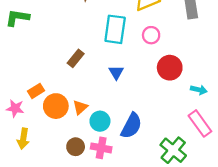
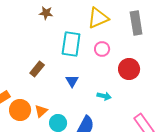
red circle: (170, 68) -> (129, 69), moved
cyan arrow: (199, 90) -> (104, 96), moved

